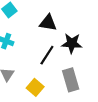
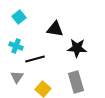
black line: (47, 55) -> (35, 59), moved, turned 42

